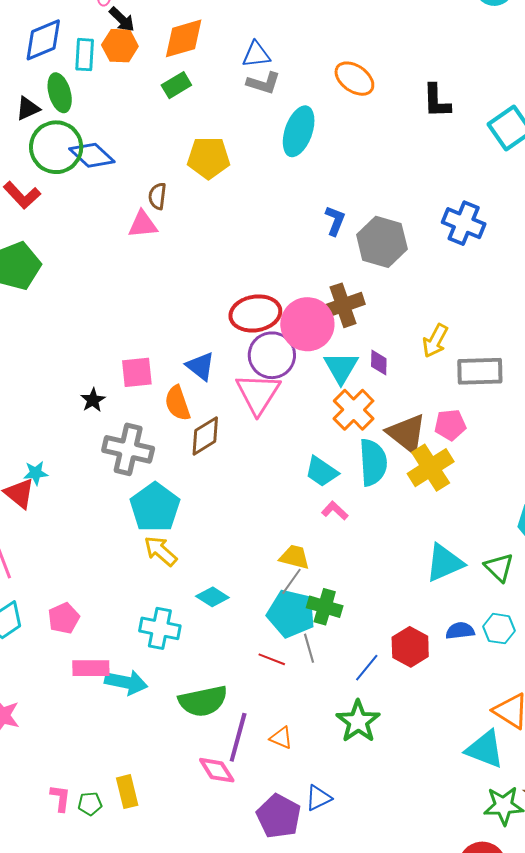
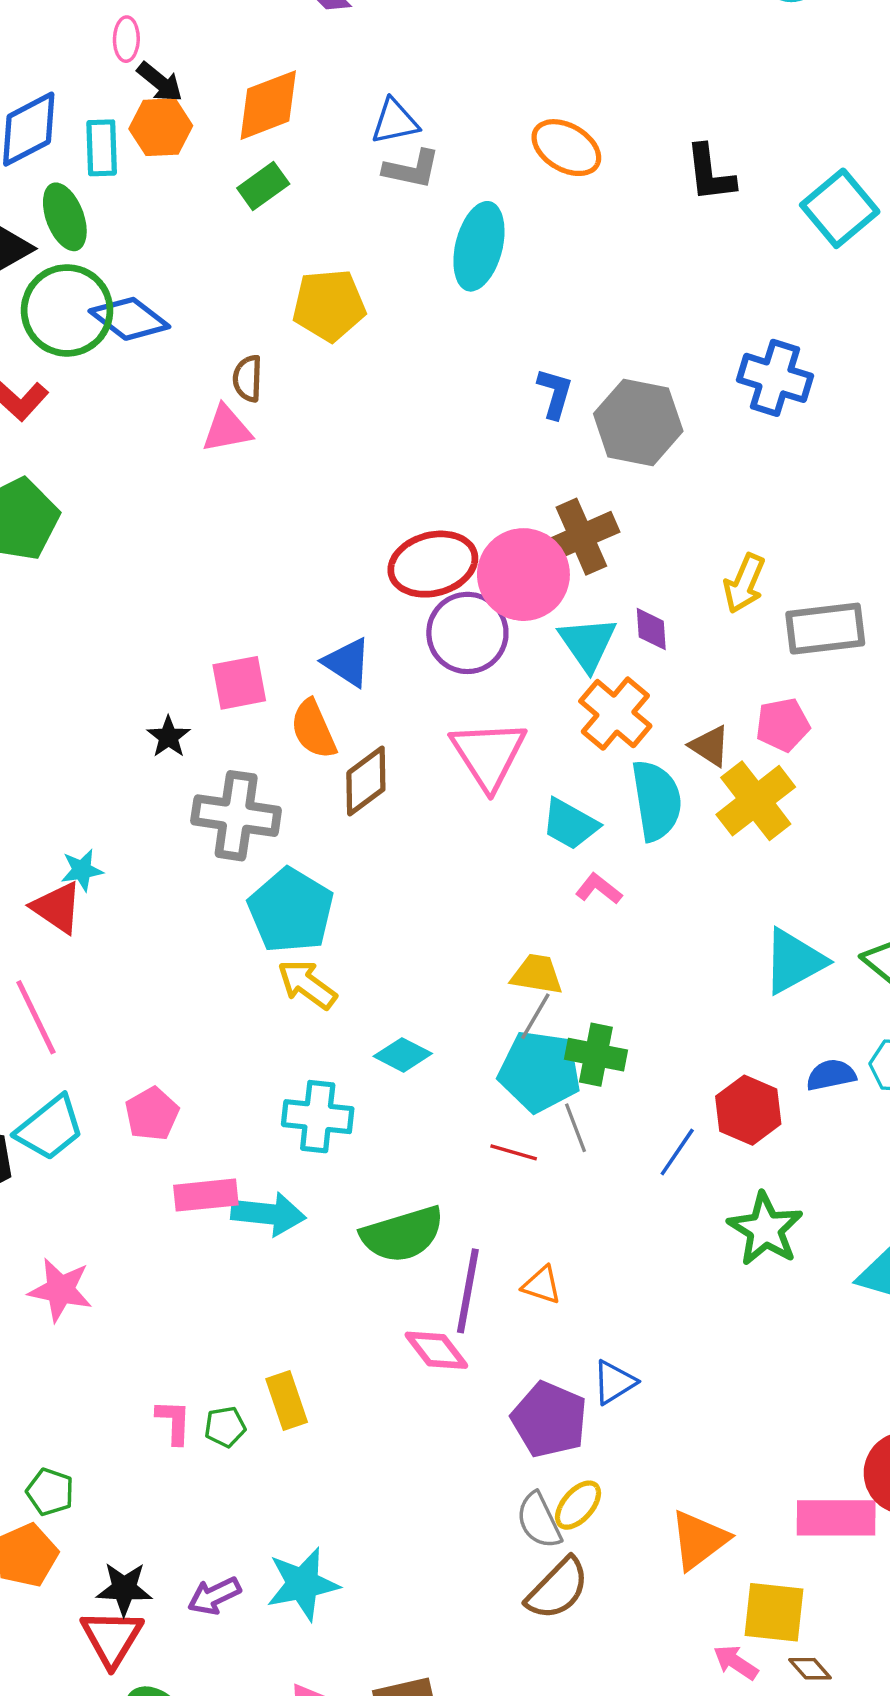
pink triangle: (258, 394) -> (488, 755), moved
brown triangle: (407, 433) -> (710, 746), size x0.6
green star: (358, 721) -> (765, 1229), moved

